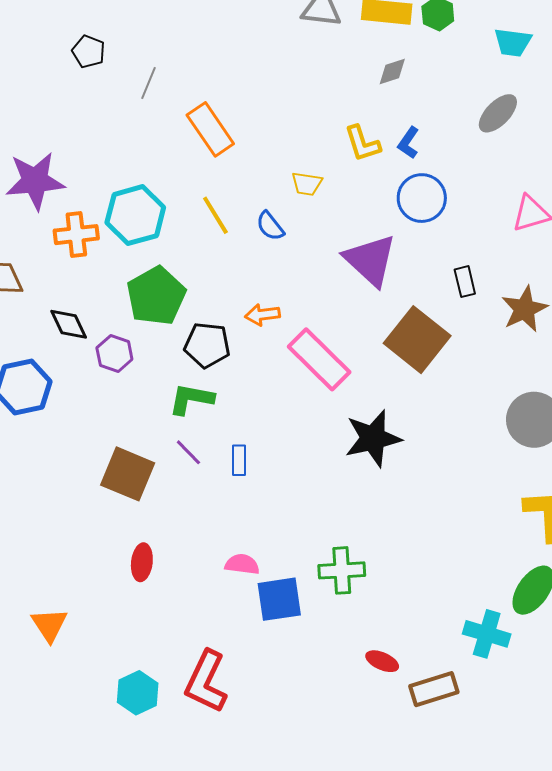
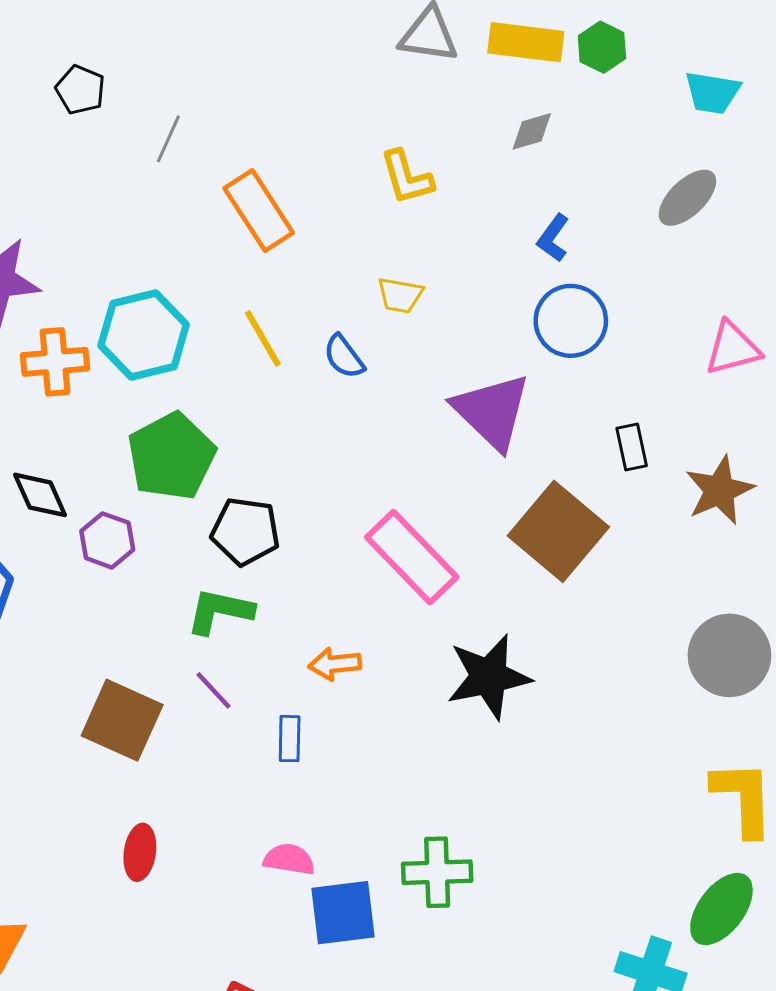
yellow L-shape: (362, 143) -> (407, 177), moved
orange arrow: (262, 315) -> (335, 664), moved
blue rectangle: (239, 460) -> (290, 739), moved

